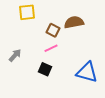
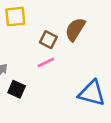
brown semicircle: (74, 22) -> (75, 29), turned -48
black square: (45, 69) -> (17, 89), moved

